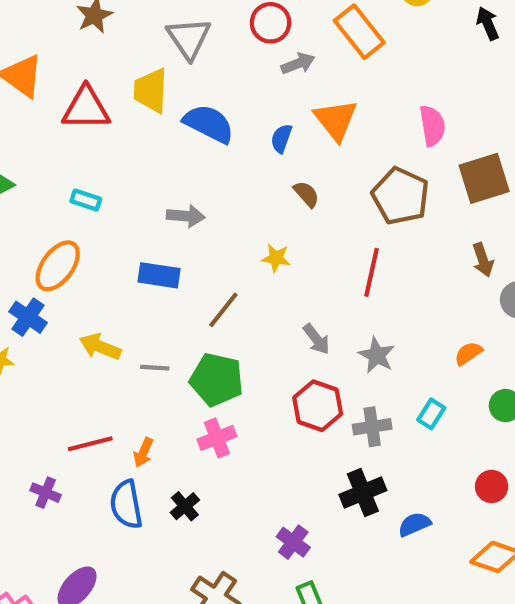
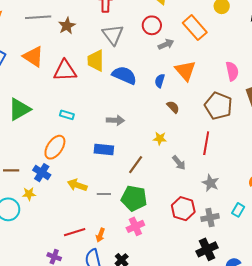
gray arrow: (316, 339) -> (179, 163), moved

